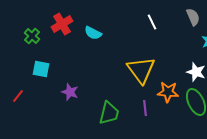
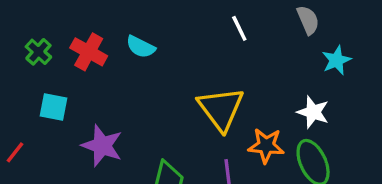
red cross: (62, 24) -> (89, 52), moved, turned -30
purple star: (70, 92) -> (102, 146), size x1.4

